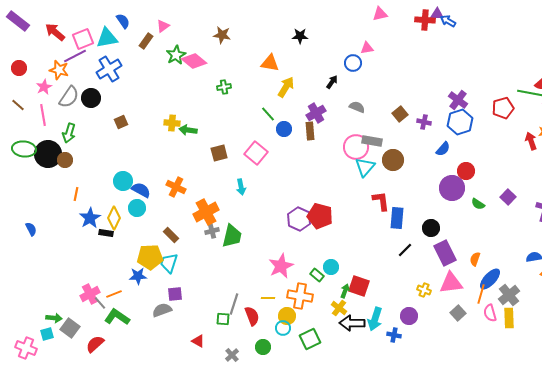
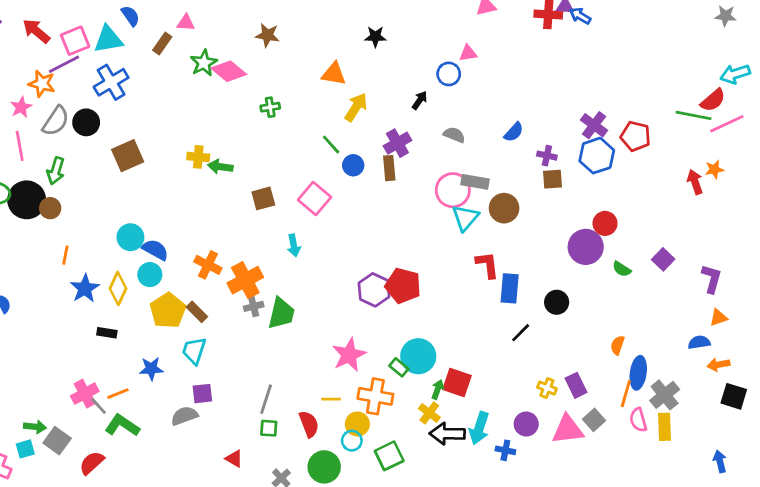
pink triangle: (163, 26) -> (186, 23), turned 40
red pentagon: (503, 108) -> (635, 136), moved, turned 30
brown square: (400, 114) -> (552, 179), moved, turned 35
brown square: (121, 122) -> (128, 156), size x1.6
blue semicircle: (443, 149) -> (514, 132), moved
orange cross: (176, 187) -> (208, 265), moved
black rectangle: (106, 233) -> (107, 333), moved
purple rectangle: (445, 253) -> (576, 385), moved, size x0.7
yellow pentagon: (150, 257) -> (168, 311), moved, turned -30
cyan circle: (331, 267) -> (418, 356), size x1.6
blue ellipse: (490, 279) -> (638, 373), turned -35
pink triangle: (451, 283) -> (568, 430), moved
gray line: (234, 304) -> (266, 399), moved
green circle: (263, 347) -> (324, 467), size x1.5

